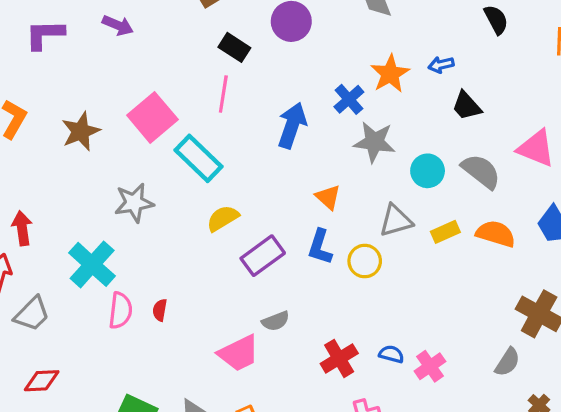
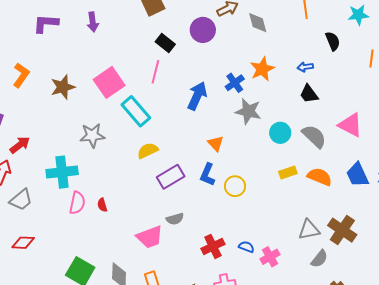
purple arrow: (118, 25) -> (93, 22), turned 54
blue arrow: (441, 65) -> (305, 67), moved
gray triangle: (396, 221) -> (309, 230), moved
red arrow: (22, 228) -> (20, 145), turned 55
cyan cross: (92, 264) -> (62, 172), turned 36
red semicircle: (160, 310) -> (102, 205), turned -32

